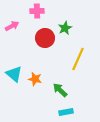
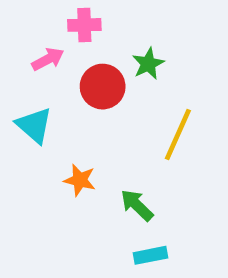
pink arrow: (12, 26) -> (48, 59), moved
cyan triangle: (14, 74) -> (34, 125), moved

